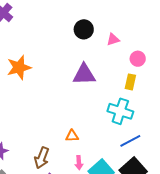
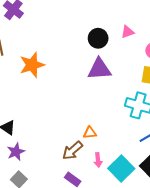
black circle: (84, 29) -> (98, 38), moved
brown arrow: (42, 158) -> (72, 151), moved, turned 30

